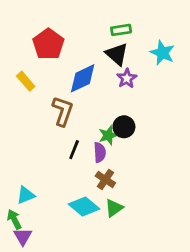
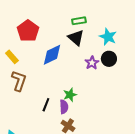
purple star: (127, 78) -> (92, 63), moved
brown L-shape: (63, 111) -> (19, 81), moved
black circle: (124, 127) -> (109, 59), moved

